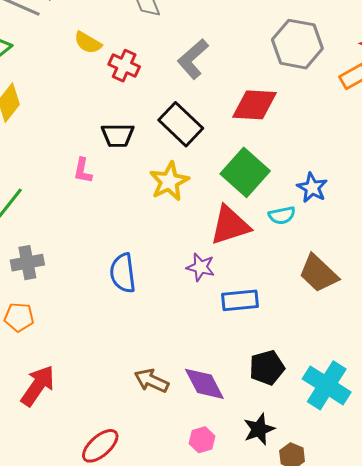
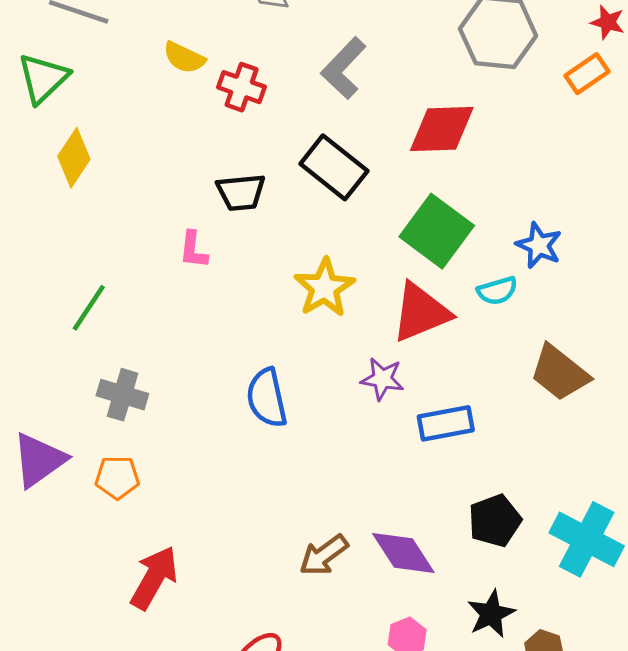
yellow star: (169, 181) -> (324, 288), moved
gray cross: (27, 263) -> (122, 395), turned 32
brown arrow: (151, 381) -> (324, 555), turned -56

